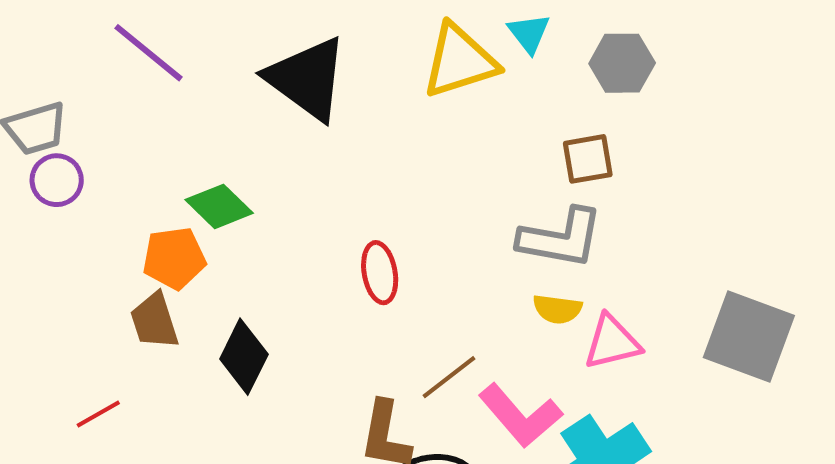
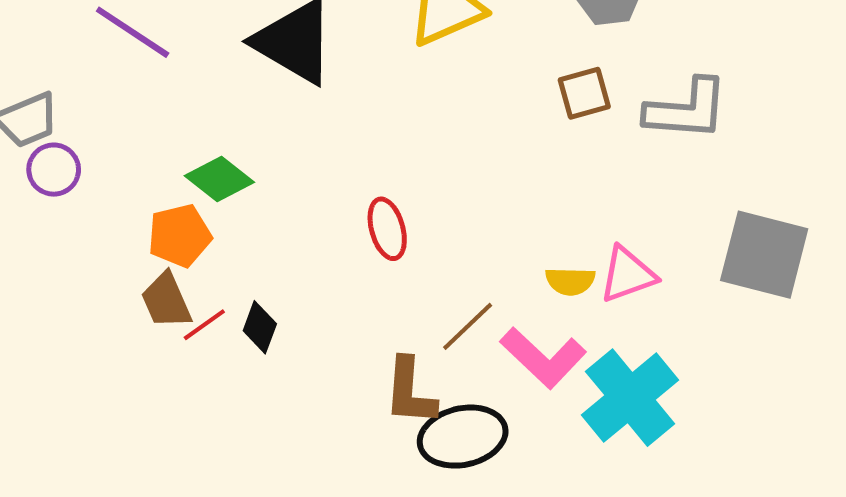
gray L-shape: (561, 238) -> (687, 110), moved
yellow semicircle: (557, 309) -> (570, 281), moved
black diamond: (244, 357) -> (260, 327), size x0.7
red line: (98, 414) -> (204, 325), moved

